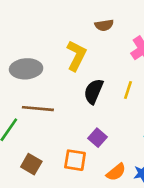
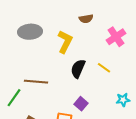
gray ellipse: (26, 69) -> (30, 32), moved
yellow line: (128, 90) -> (104, 68), turned -72

